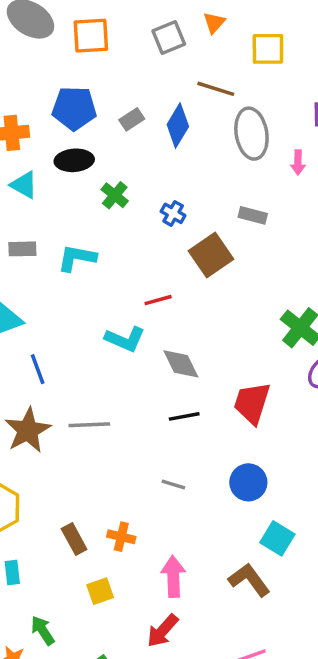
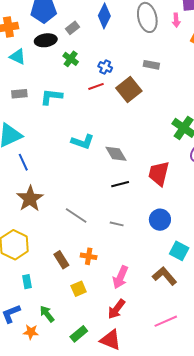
gray rectangle: (132, 119) -> (73, 28), moved
pink arrow: (298, 162) -> (176, 20), moved
red line: (158, 300) -> (96, 86), moved
blue line: (38, 369) -> (23, 162), moved
gray line: (89, 425) -> (76, 215), moved, turned 40
pink arrow: (173, 577) -> (120, 277), turned -150

